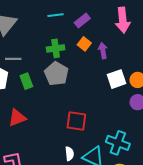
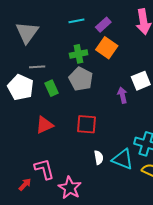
orange square: (84, 44) -> (107, 48), size x1.5
purple arrow: (103, 51) -> (122, 95), moved
red square: (76, 121) -> (87, 124), moved

